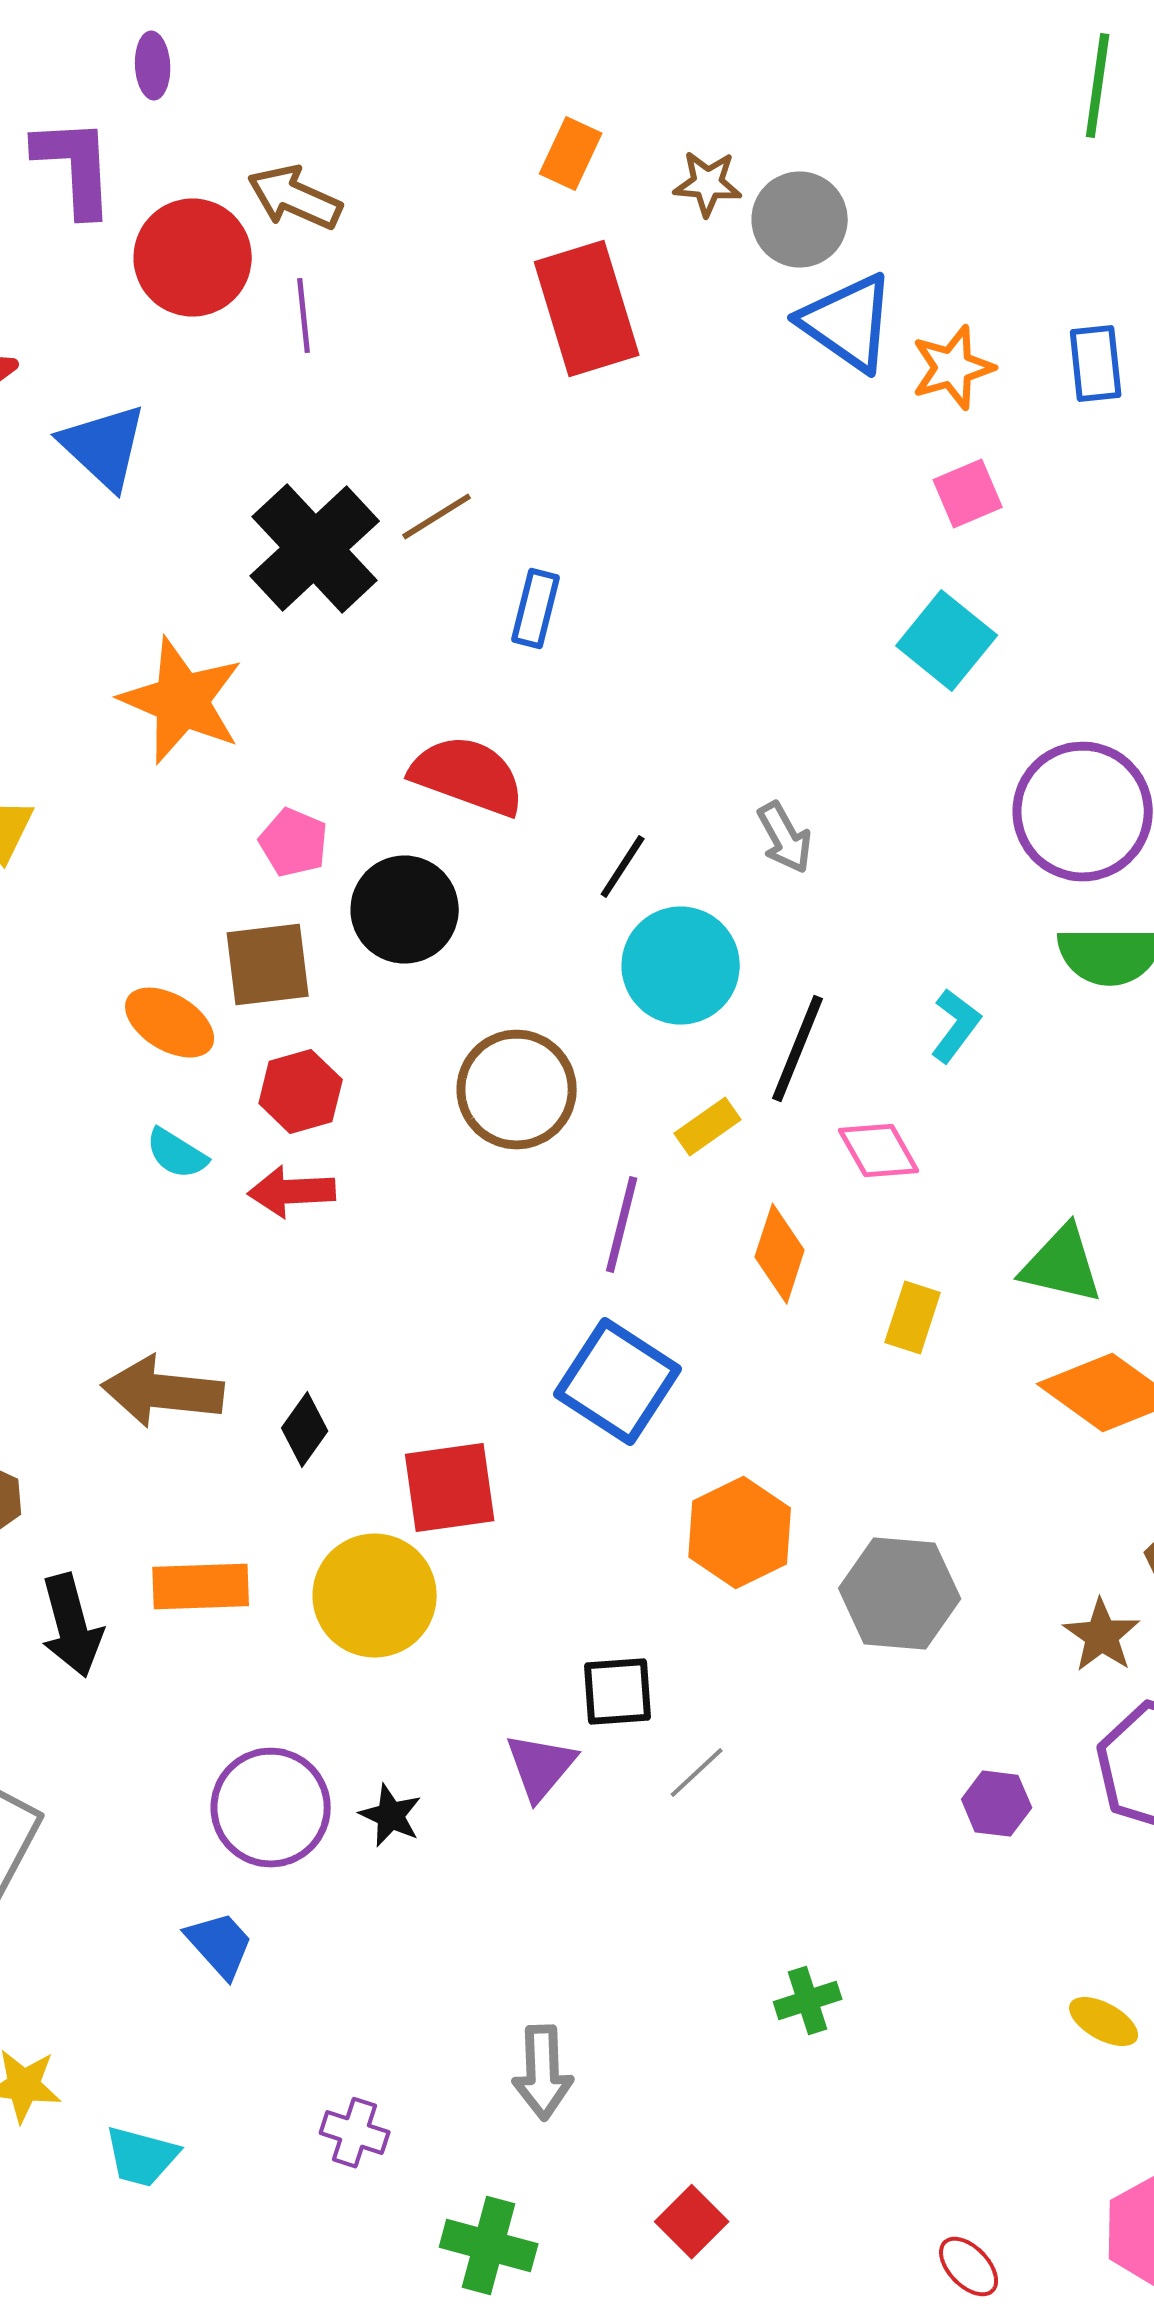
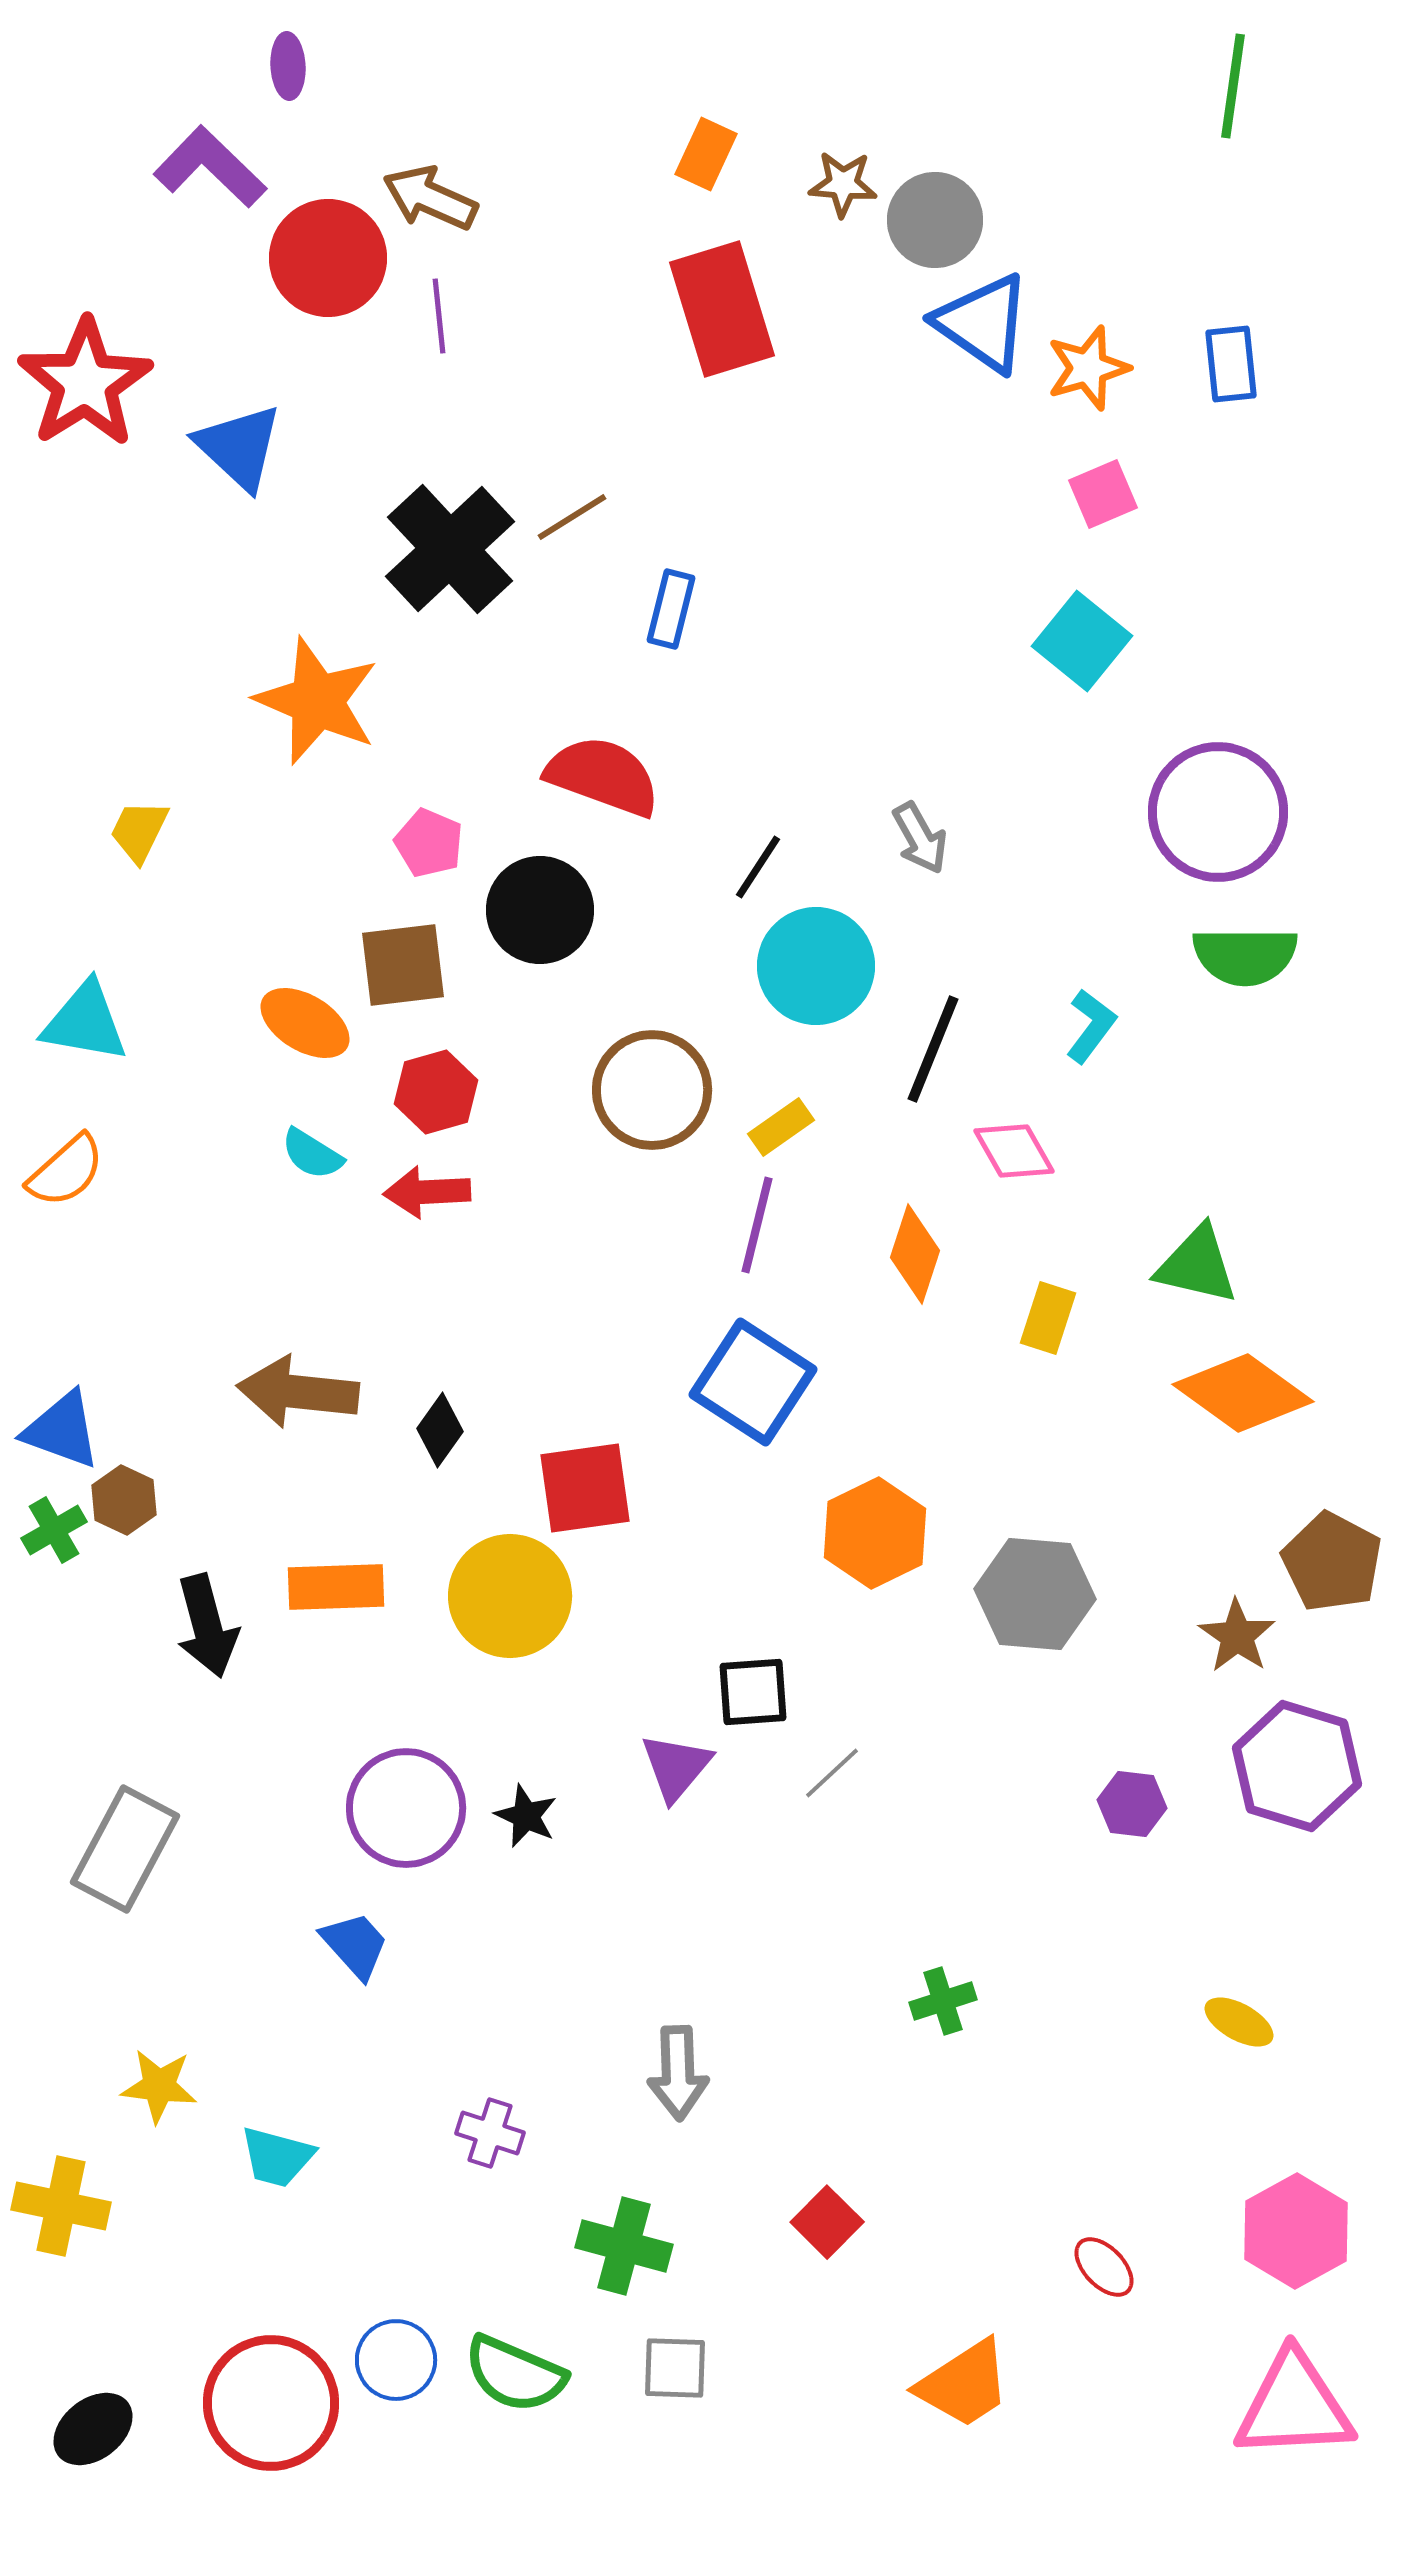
purple L-shape: (75, 167) -> (210, 167), turned -43
yellow rectangle: (708, 1127) -> (781, 1127), moved

